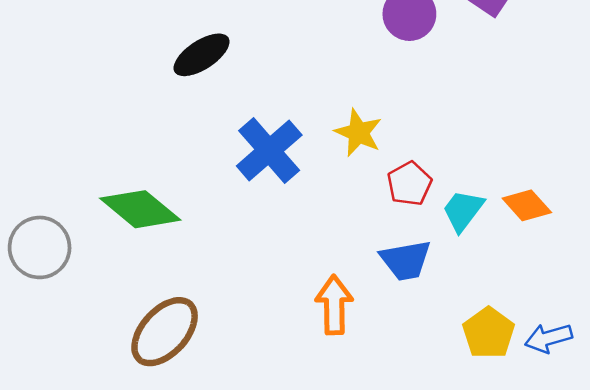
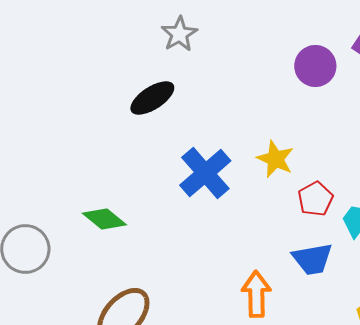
green diamond: (140, 209) -> (104, 219), size x0.7

